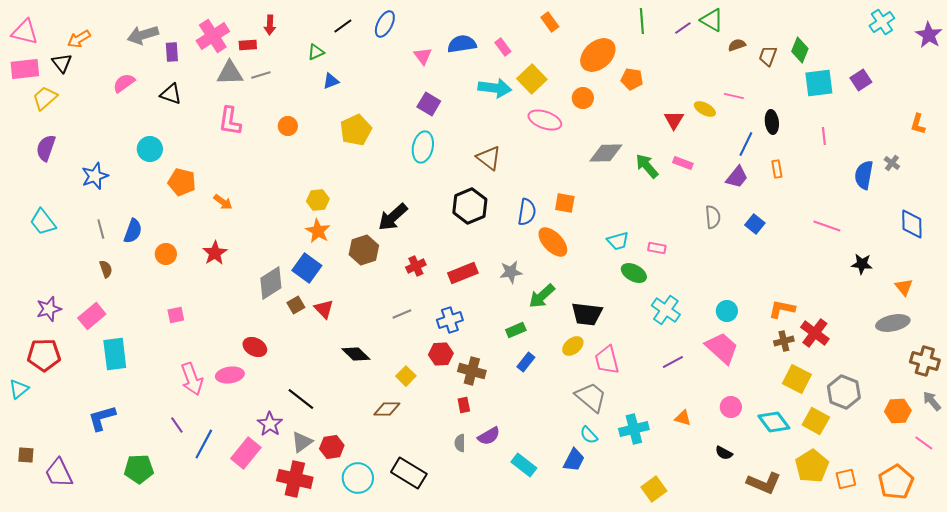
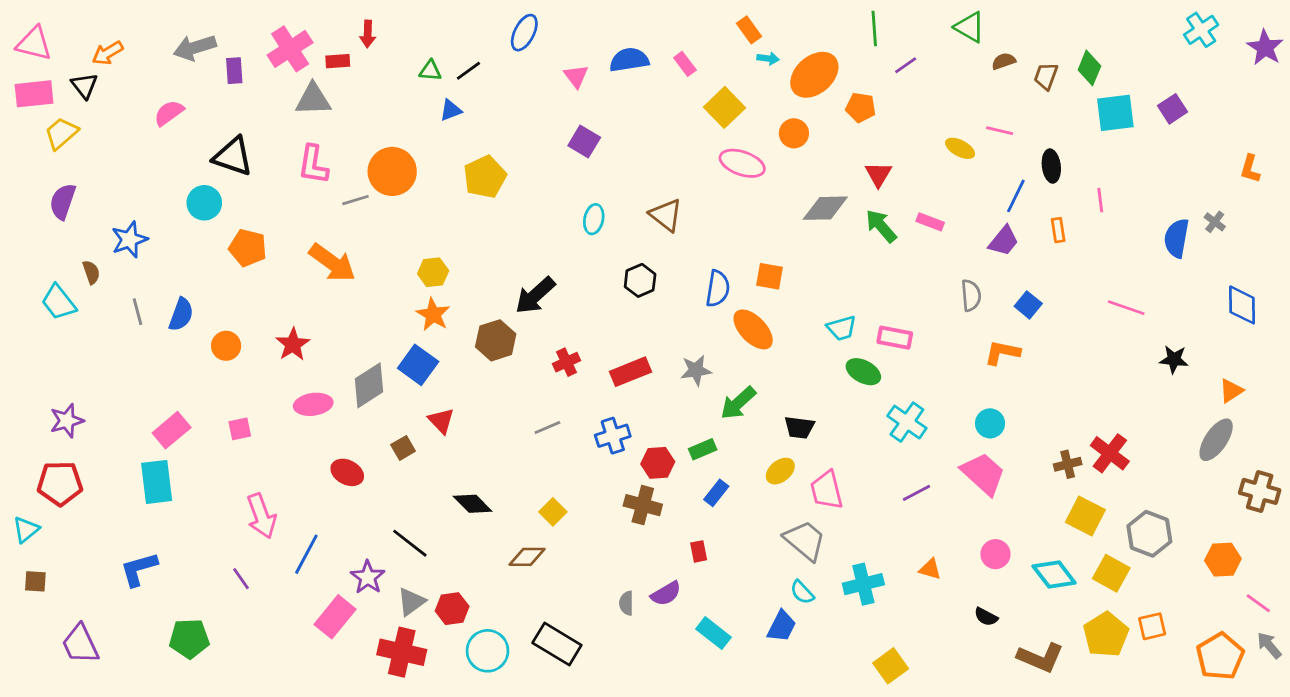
black line: (343, 26) -> (468, 71), moved
purple line: (683, 28) -> (906, 65), moved
green triangle: (316, 52) -> (430, 71), turned 30
gray line: (261, 75) -> (355, 200), moved
cyan arrow: (495, 88) -> (768, 58), moved, size x0.5
black triangle: (171, 94) -> (233, 156), moved, size x1.4
red triangle: (674, 120) -> (878, 174), moved
orange circle: (288, 126) -> (392, 171), size x1.8
pink line: (824, 136) -> (1100, 200), moved
cyan ellipse: (423, 147) -> (594, 219), moved, size x0.7
orange arrow: (223, 202) -> (332, 263), moved, size x1.8
black hexagon: (470, 206) -> (640, 280), size x0.7
pink rectangle: (657, 248) -> (895, 338), size x1.4
brown semicircle: (106, 269) -> (91, 272), moved
orange triangle: (904, 287) -> (1231, 391), turned 36
brown square: (296, 305) -> (403, 448), moved
orange L-shape: (782, 309) -> (1002, 353), moved
black trapezoid: (587, 314) -> (799, 427), size x0.7
pink rectangle: (92, 316) -> (172, 430), moved
gray ellipse: (893, 323) -> (1216, 440), turned -44
black diamond: (356, 354) -> (473, 504), moved
red hexagon: (441, 354) -> (658, 463), moved
pink ellipse: (230, 375) -> (313, 404), moved
gray arrow: (932, 401) -> (1269, 645), moved
red rectangle: (464, 405) -> (699, 551), moved
blue line: (204, 444) -> (306, 554), moved
brown square: (26, 455) -> (35, 581), moved
orange square: (846, 479) -> (1152, 626), moved

